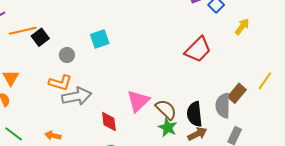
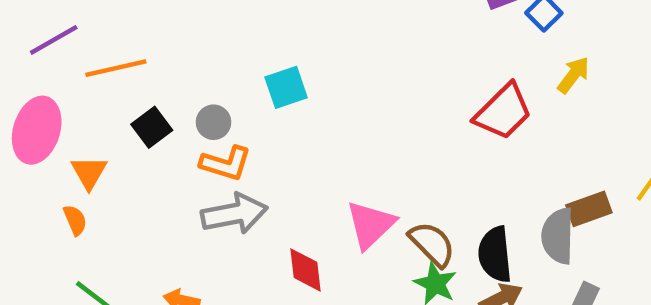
yellow arrow: (242, 27) -> (573, 75), moved
black square: (40, 37) -> (152, 127), moved
orange L-shape: (60, 83) -> (226, 163), moved
brown rectangle: (237, 93) -> (589, 209), turned 30

